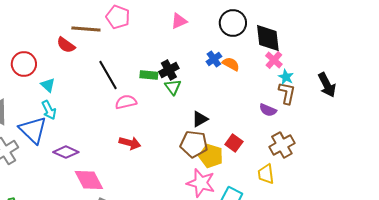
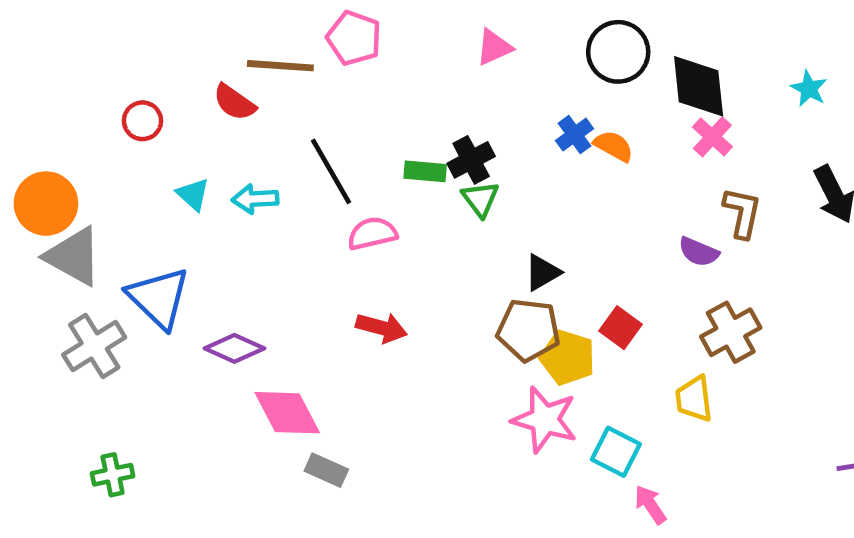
red circle: (24, 64) -> (142, 121), moved, size x0.7
cyan star: (286, 77) -> (809, 89), moved
cyan arrow: (49, 110) -> (255, 199), moved, turned 114

